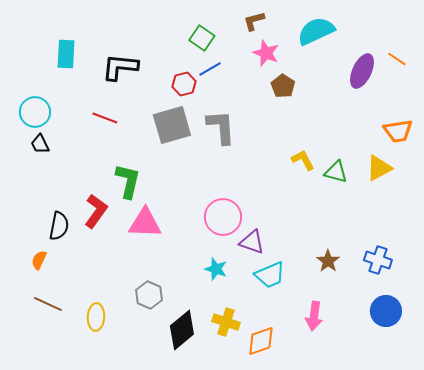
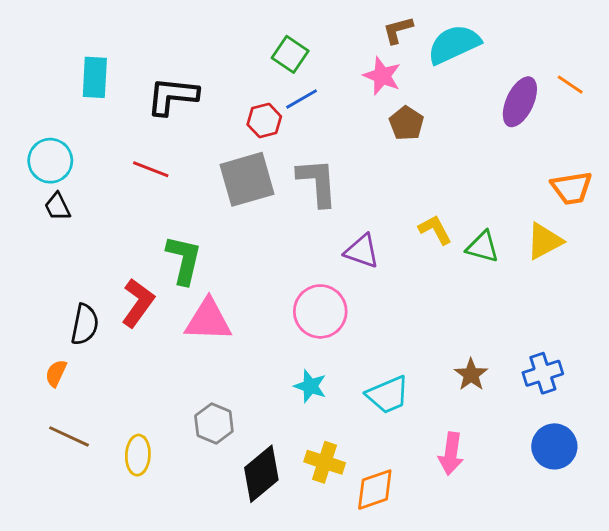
brown L-shape: (254, 21) -> (398, 30), moved
purple triangle: (252, 242) -> (362, 251), moved
blue cross: (378, 260) -> (543, 373), turned -36

